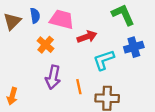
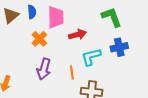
pink trapezoid: (62, 19) -> (56, 17), turned 70
orange line: (79, 87) -> (72, 72), moved

